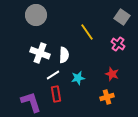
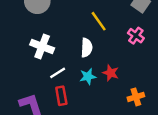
white semicircle: (64, 55) -> (87, 48), moved
red star: (112, 74) -> (111, 73), moved
orange cross: (107, 97) -> (136, 97), moved

